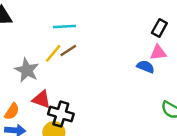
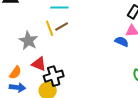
yellow line: (53, 53) -> (50, 28), turned -63
black cross: (61, 114) -> (54, 76), turned -36

